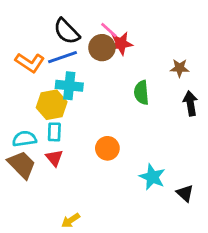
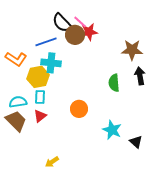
black semicircle: (67, 31) -> (62, 23), moved
orange L-shape: (30, 63) -> (16, 59), moved
brown star: (180, 68) -> (132, 50), size x1.5
green semicircle: (141, 93) -> (114, 83), moved
red triangle: (54, 158) -> (40, 116), turned 32

